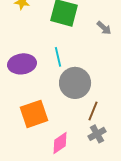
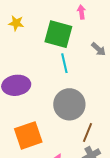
cyan line: (58, 57) -> (64, 63), moved

